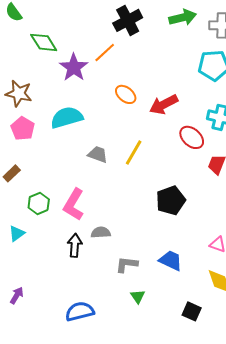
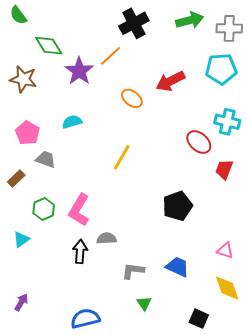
brown star: (19, 93) -> (23, 79), moved
red arrow: (164, 104) -> (170, 81), moved
cyan semicircle: (67, 117) -> (72, 122), size x0.6
yellow line: (134, 152) -> (122, 157), moved
gray trapezoid: (98, 154) -> (46, 159), moved

